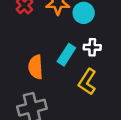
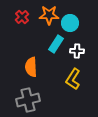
cyan rectangle: (66, 55) -> (56, 44), moved

